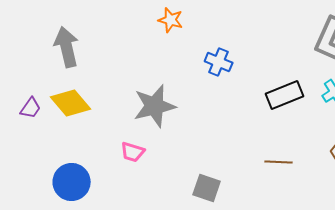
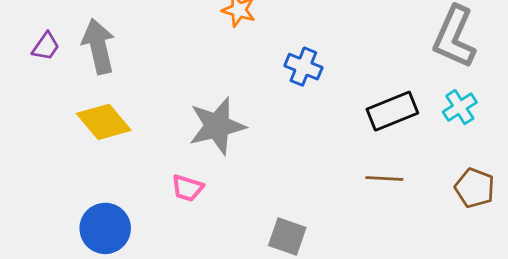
purple trapezoid: (31, 108) -> (46, 46), moved
brown line: (279, 162) -> (384, 179), moved

